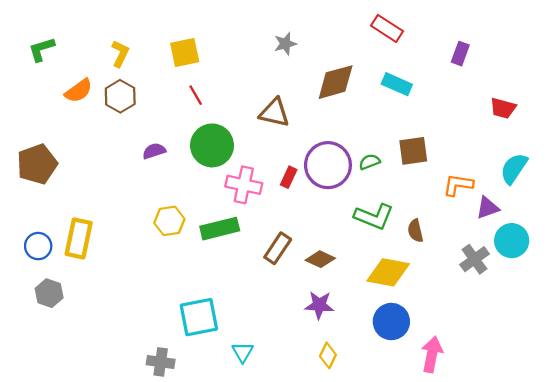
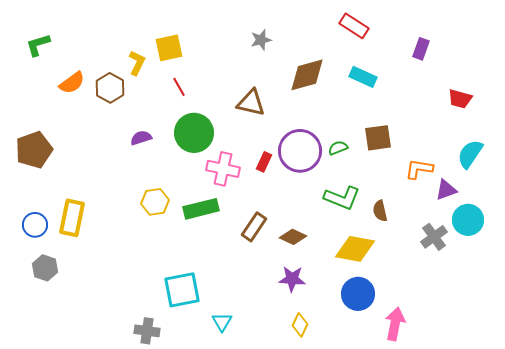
yellow L-shape: (120, 54) -> (137, 63), moved

